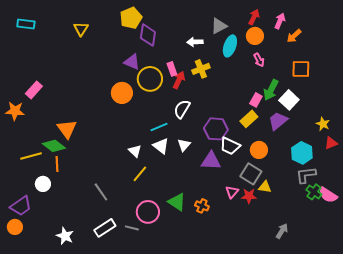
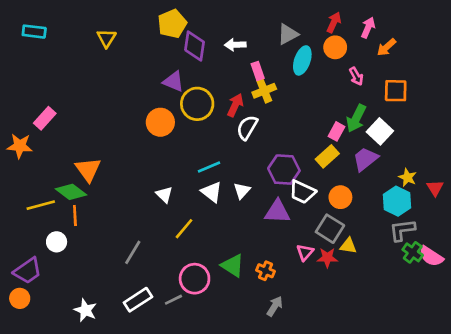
white arrow: (195, 42) -> (235, 45), moved
pink arrow: (259, 60) -> (356, 76), moved
pink rectangle: (172, 69) -> (258, 71), moved
white semicircle: (182, 109) -> (247, 128), moved
yellow star: (323, 124) -> (407, 177), moved
red triangle: (331, 143) -> (435, 188), turned -40
white triangle: (135, 151) -> (164, 195), moved
gray line: (101, 192) -> (133, 252), turned 66
gray line: (132, 228) -> (174, 300), turned -40
gray arrow: (282, 231) -> (275, 306), moved

